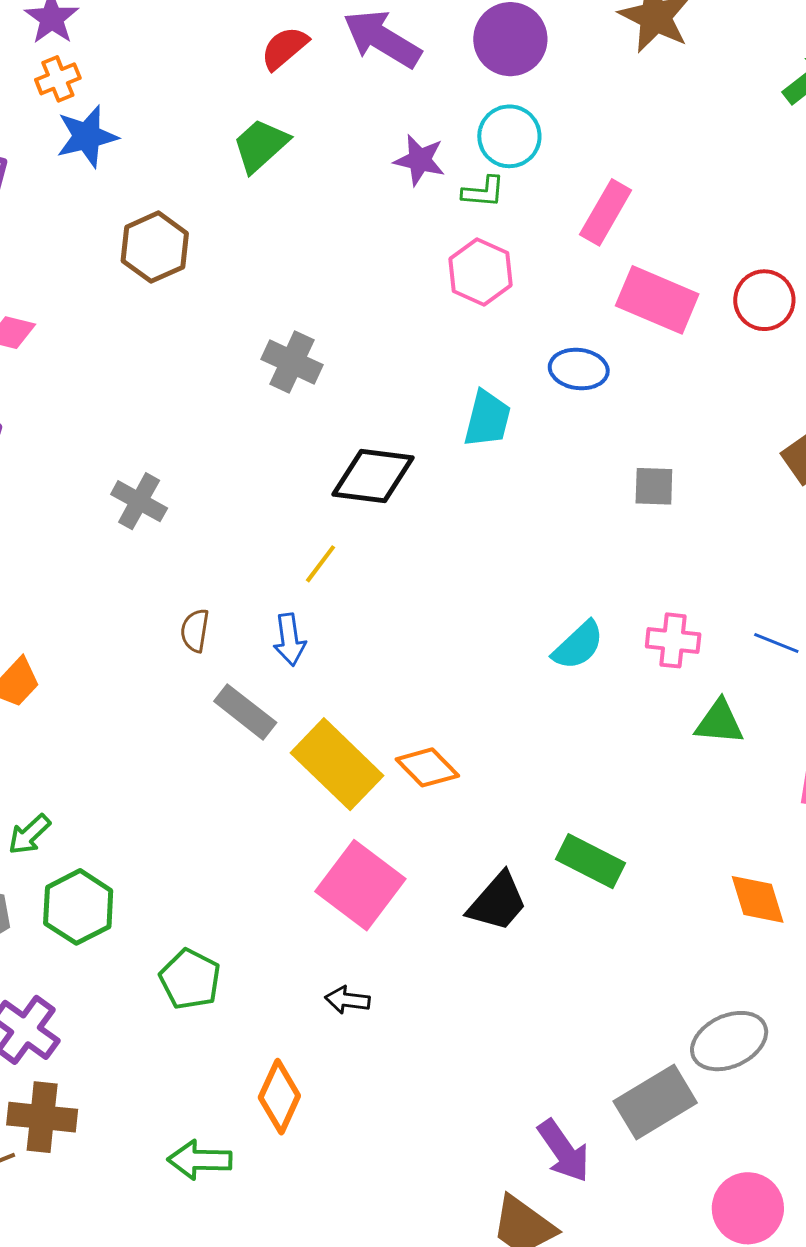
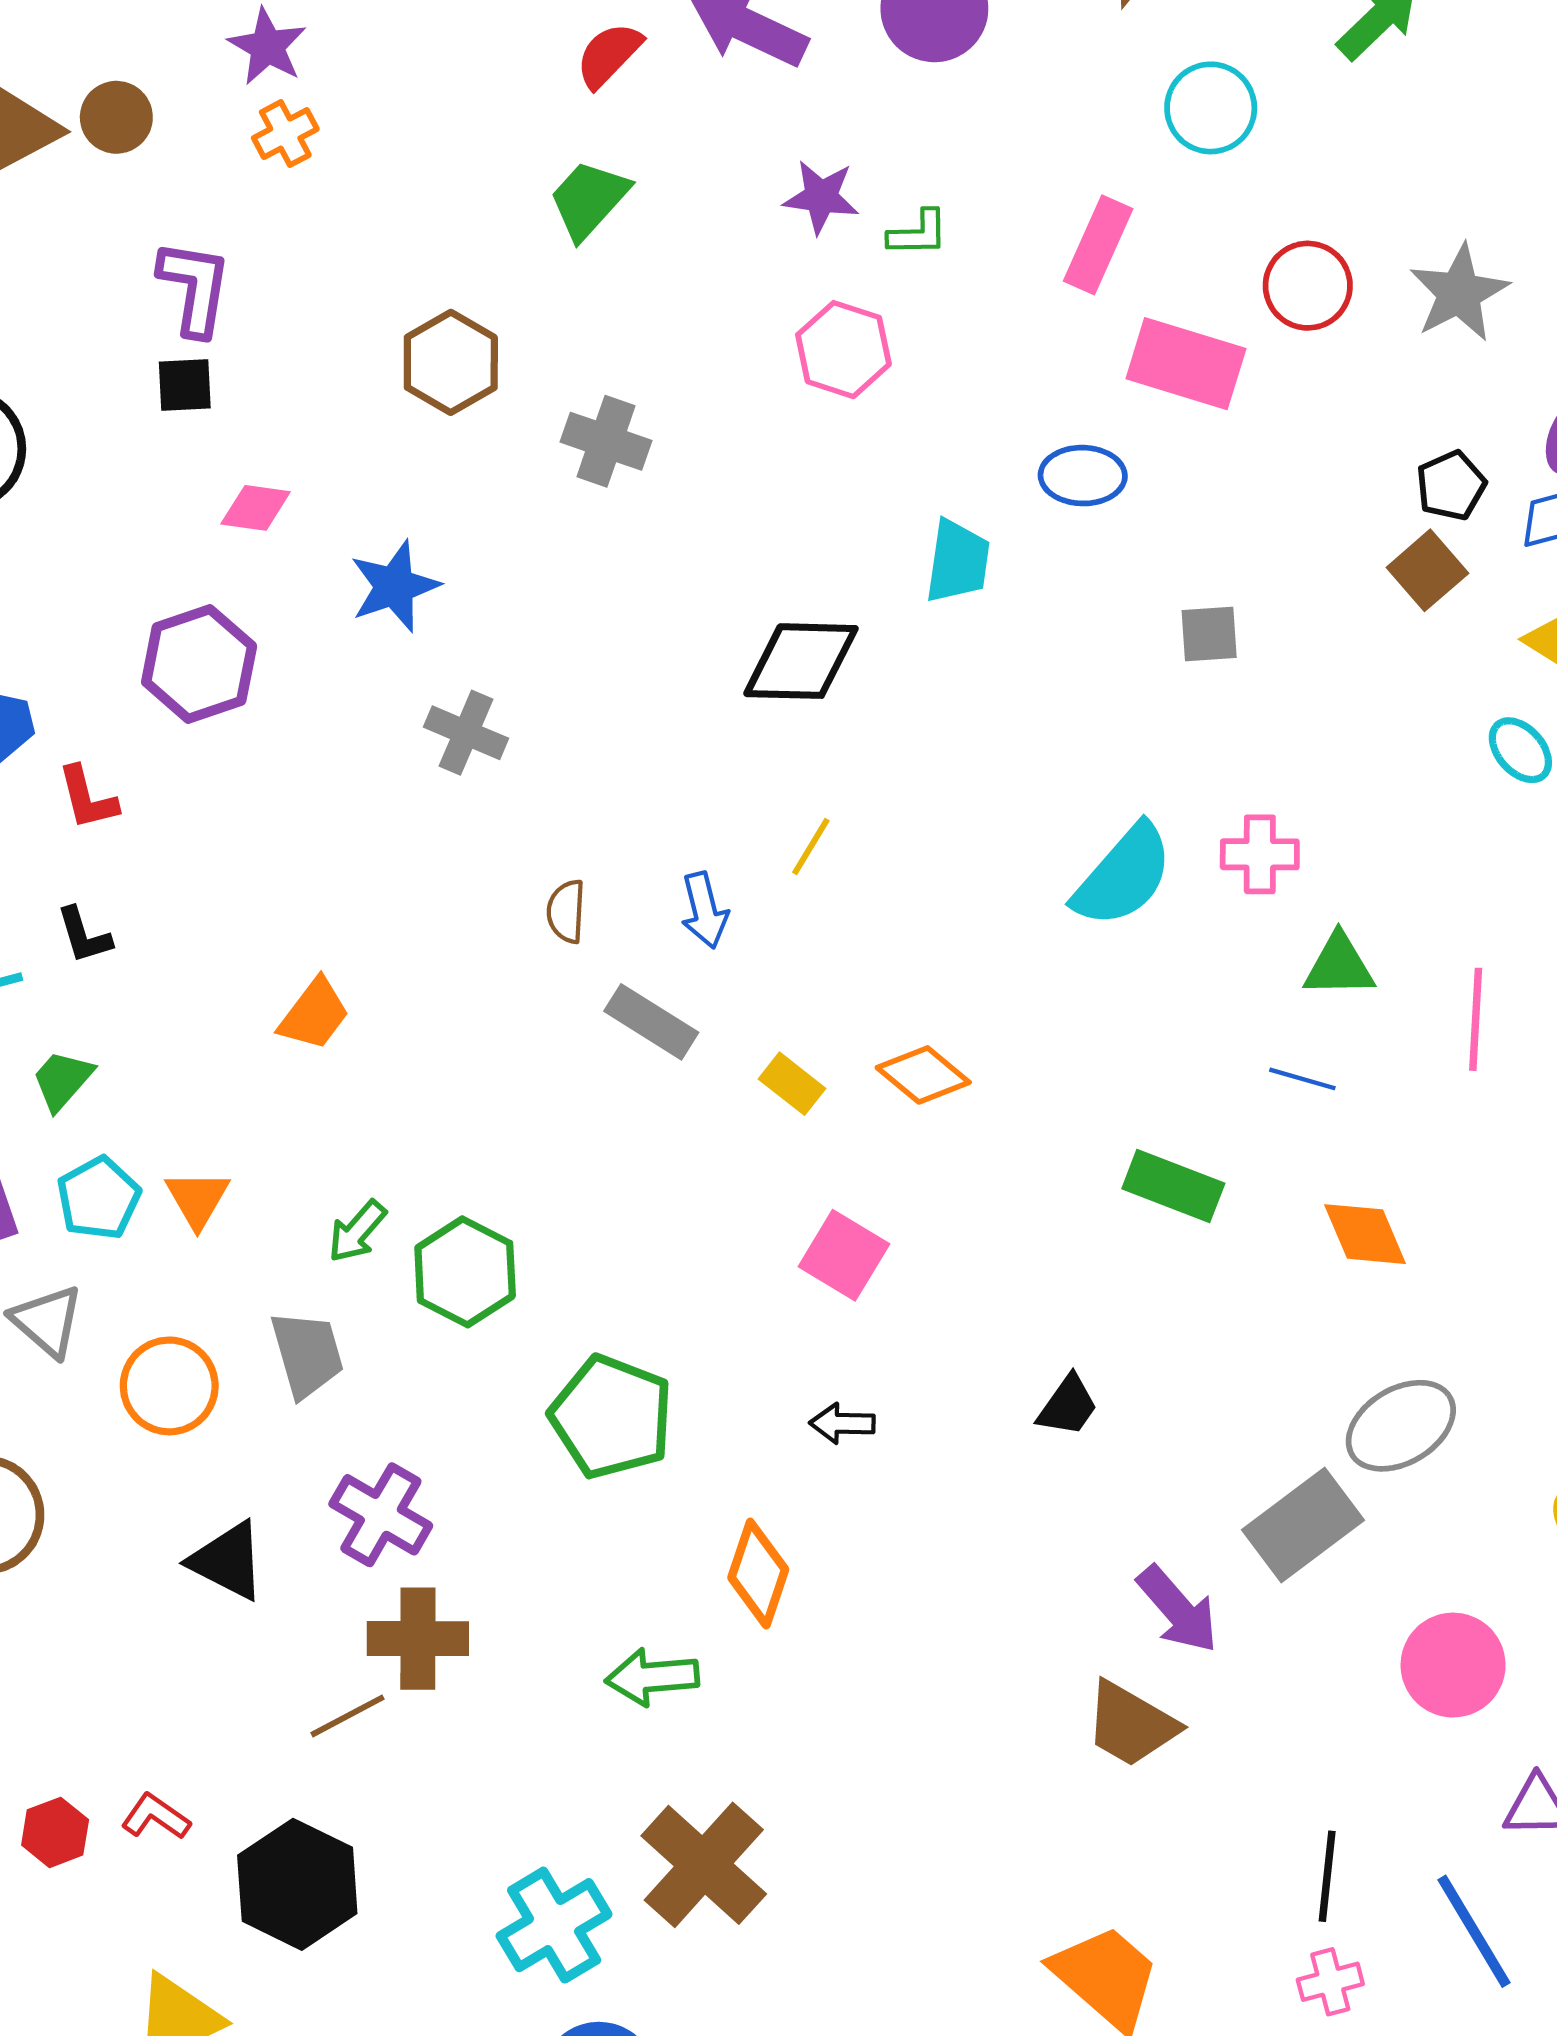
blue star: (87, 136) -> (395, 586), moved
cyan circle: (509, 136) -> (1211, 108), moved
pink hexagon: (481, 272) -> (843, 350), moved
red circle: (764, 300) -> (1308, 286), moved
gray cross: (292, 362) -> (606, 441), moved
yellow line: (321, 564) -> (811, 847), moved
blue line: (776, 643) -> (1302, 1079), moved
cyan semicircle: (578, 645) -> (1123, 876), size x1.4
yellow rectangle: (337, 764) -> (792, 1084), size x0.5
pink square: (360, 885) -> (844, 1255), size x0.7
orange diamond: (758, 899) -> (1365, 1234), moved
black trapezoid: (497, 902) -> (1068, 1406), moved, size x0.7
green hexagon: (78, 907) -> (465, 1272), moved
green pentagon: (190, 979) -> (611, 1417), size x1.4

